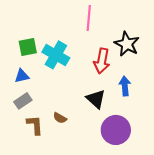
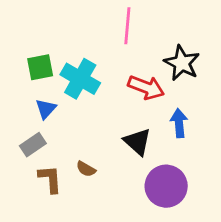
red arrow: (102, 61) -> (146, 87), turned -80
blue triangle: (22, 76) -> (46, 109), moved, turned -35

